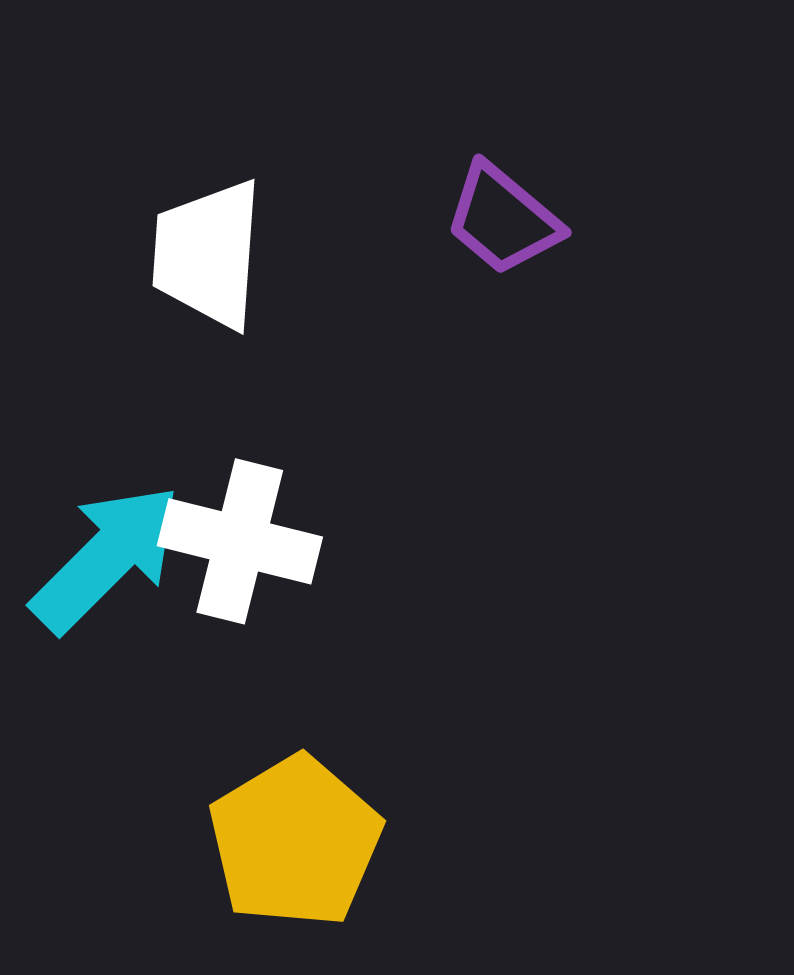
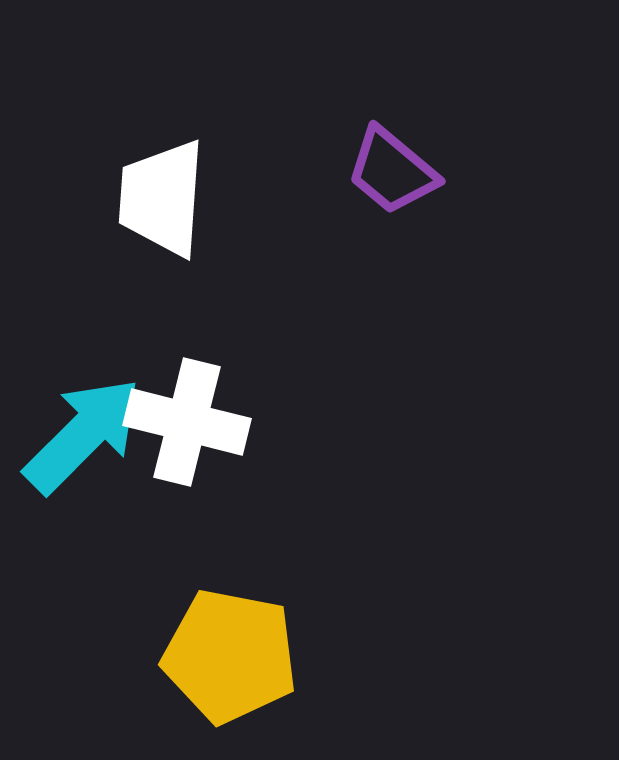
yellow pentagon: (295, 842) -> (230, 656), turned -30

